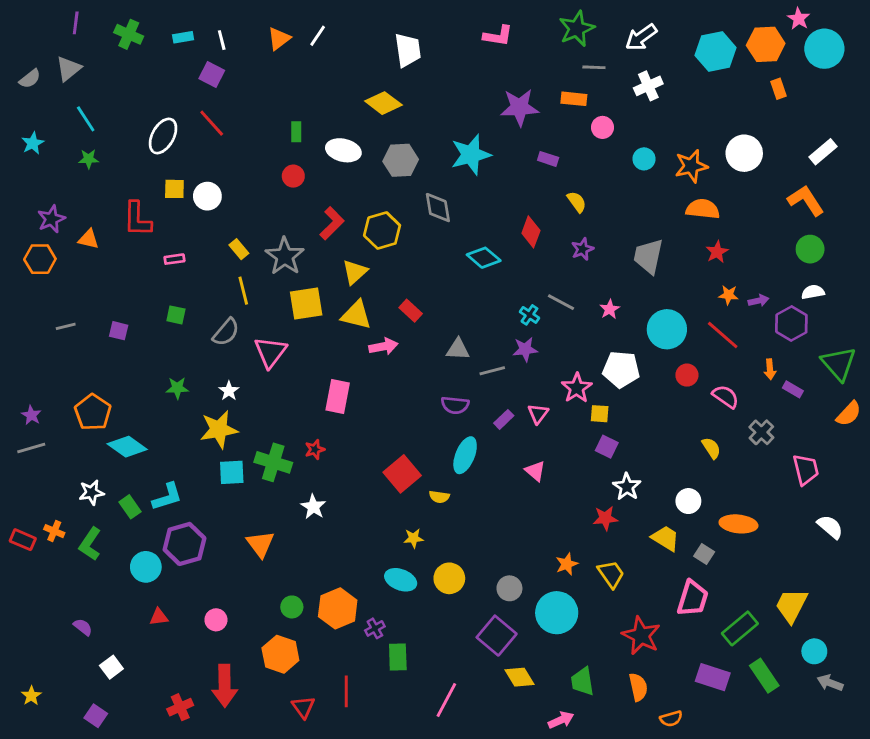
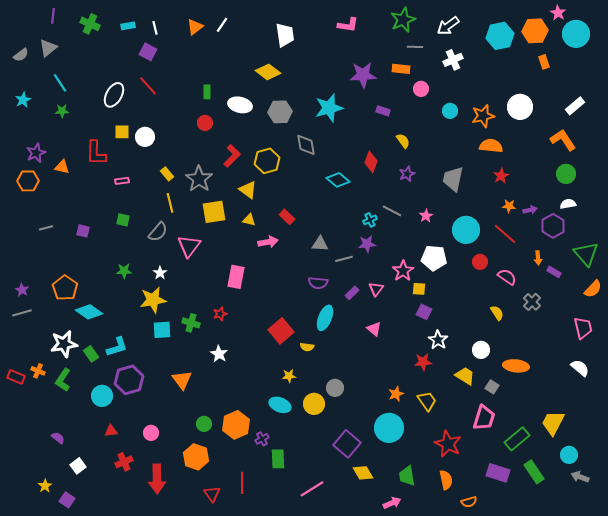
yellow triangle: (355, 272) -> (248, 190), turned -42
yellow triangle: (356, 315) -> (249, 220), size x0.6
cyan cross: (529, 315) -> (370, 220), turned 32
green cross: (273, 462) -> (191, 323), size x0.7
pink trapezoid: (806, 470) -> (583, 328), moved
white star: (91, 492) -> (64, 344), size x1.5
gray circle: (509, 588) -> (335, 388), moved
yellow star: (31, 696) -> (45, 486), moved
pink line: (446, 700) -> (312, 489), turned 30
red cross: (180, 707) -> (124, 462), moved

